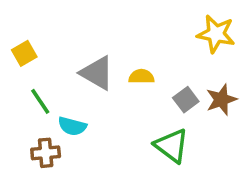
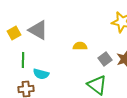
gray triangle: (97, 73) -> (38, 30), moved
green line: (40, 101) -> (23, 60), turned 35

